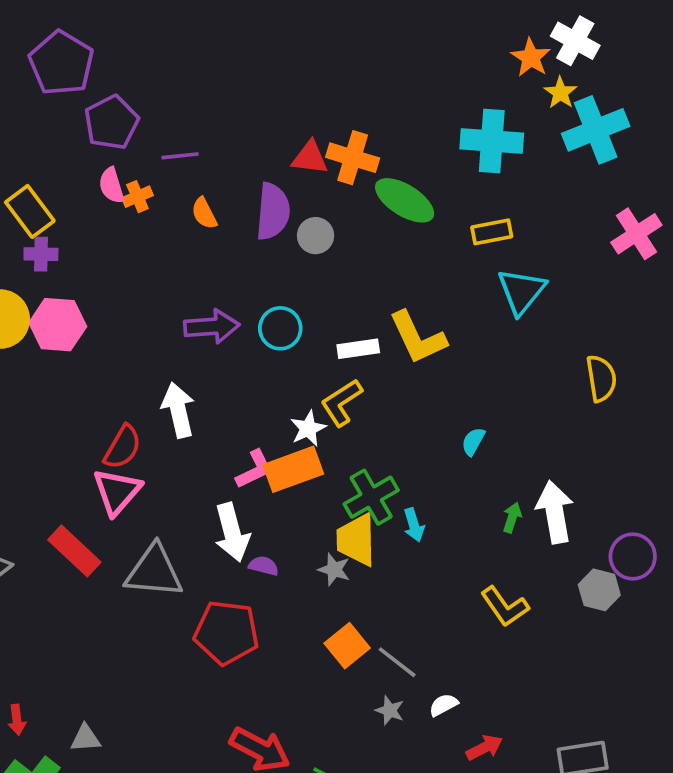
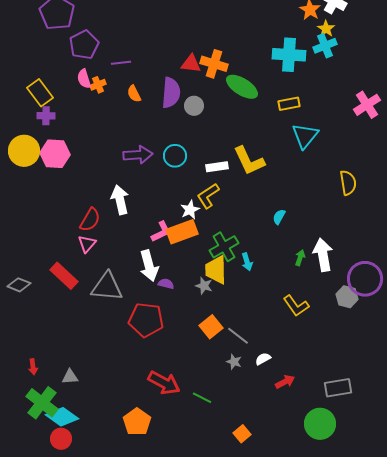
cyan cross: (596, 130) -> (325, 46), moved, size x0.7
pink triangle: (117, 492) -> (87, 244), size x0.7
purple circle: (633, 556) -> (365, 279), size x1.4

